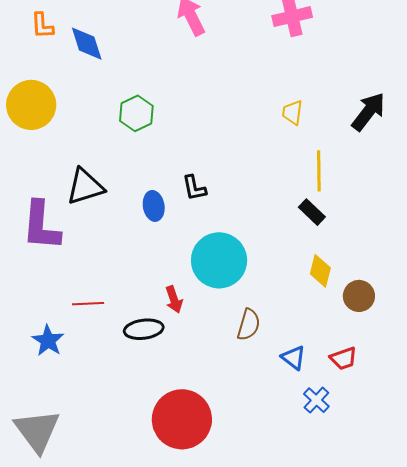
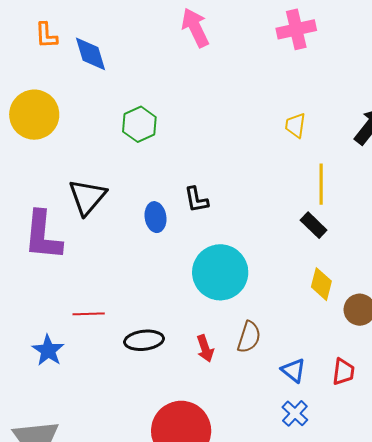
black triangle: (85, 187) -> (87, 197), turned -33
red arrow: (174, 299) -> (205, 349), moved
red trapezoid: (343, 358) -> (343, 372), turned -64
blue cross: (316, 400) -> (295, 413), moved

